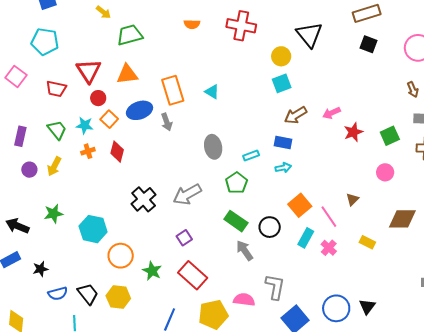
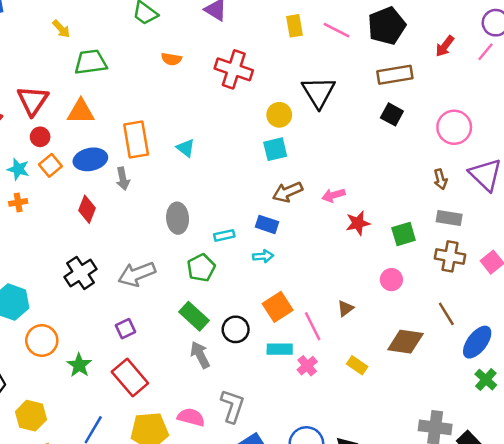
red diamond: (117, 152) -> (87, 209), moved
cyan rectangle: (306, 238) -> (280, 349), turned 54
yellow hexagon: (118, 297) -> (31, 416), moved

